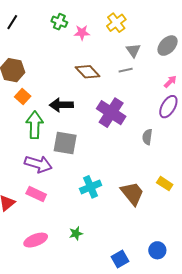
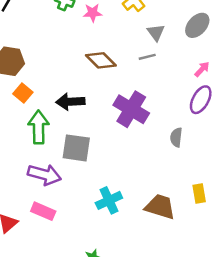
yellow rectangle: (165, 184) -> (199, 193), turned 49
brown trapezoid: (132, 193) -> (160, 207), turned -32

